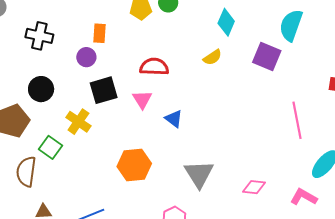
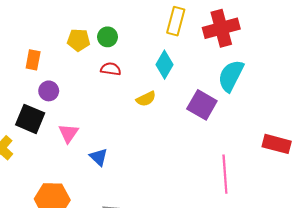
purple circle: (86, 57) -> (49, 91), moved
red semicircle: (154, 67) -> (111, 69), moved, size x0.7
black square: (104, 90) -> (30, 119), turned 32

